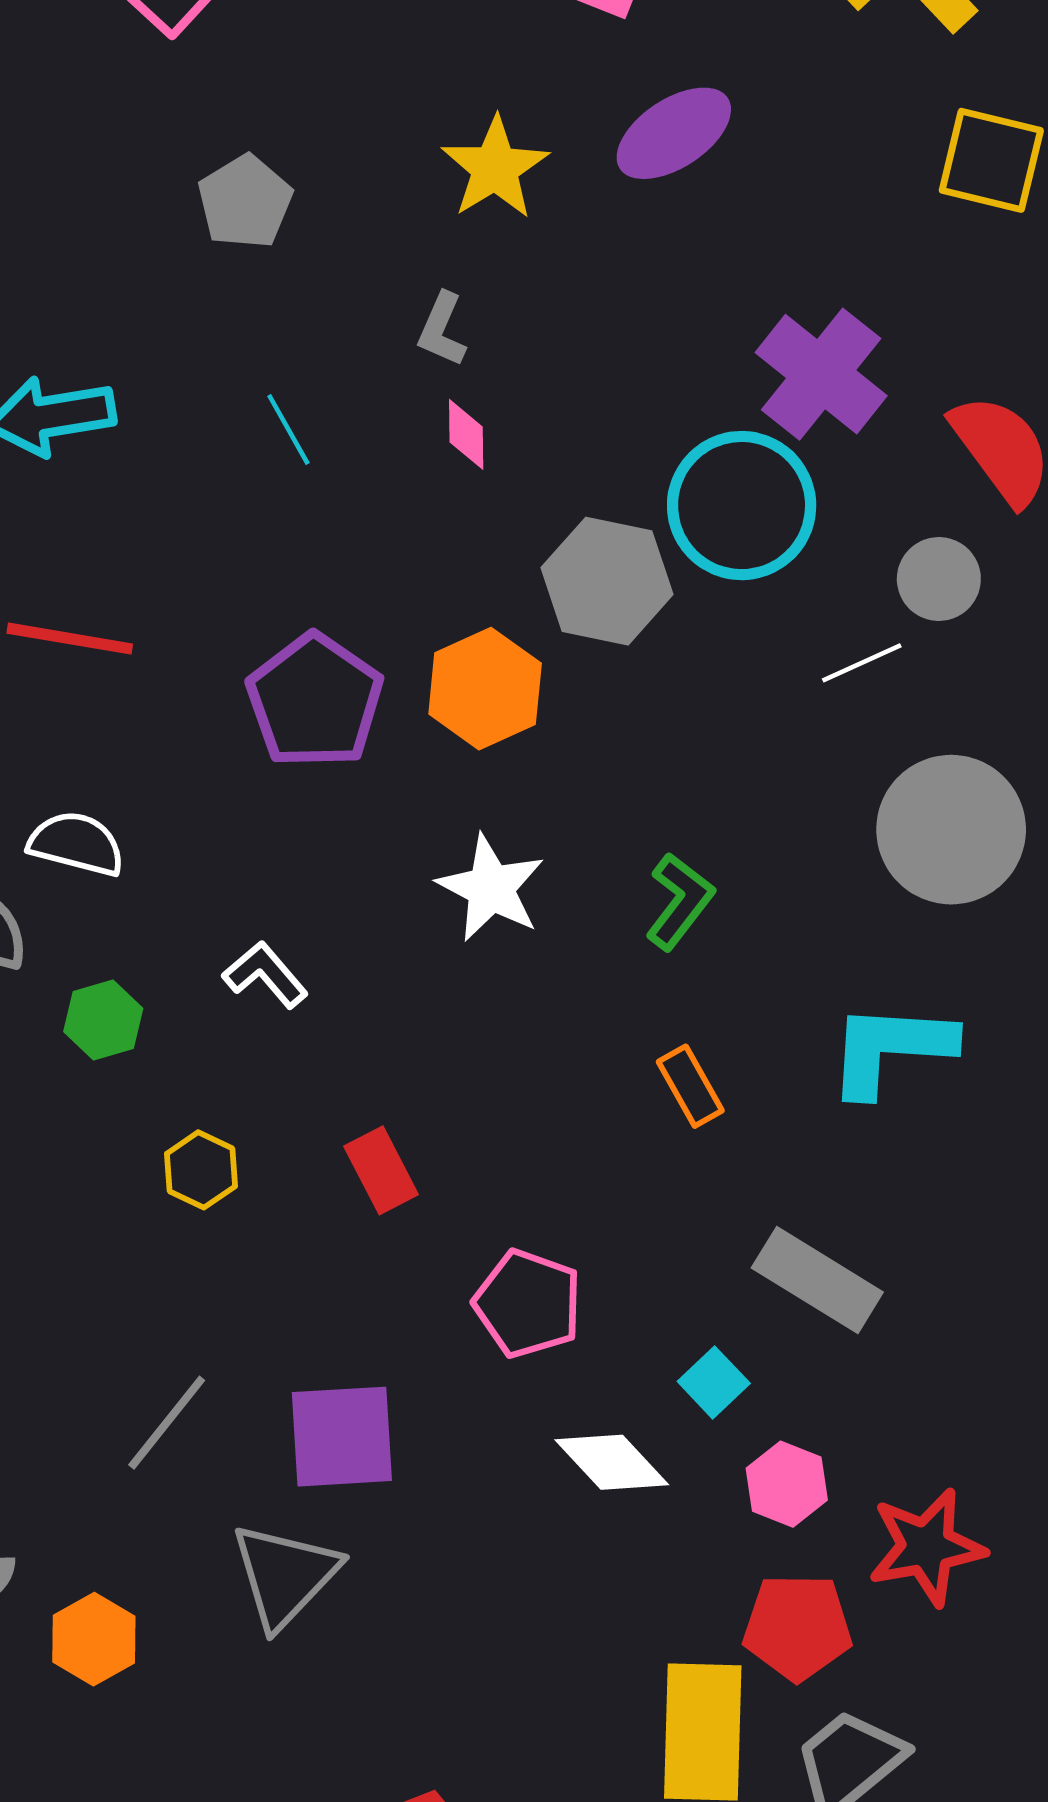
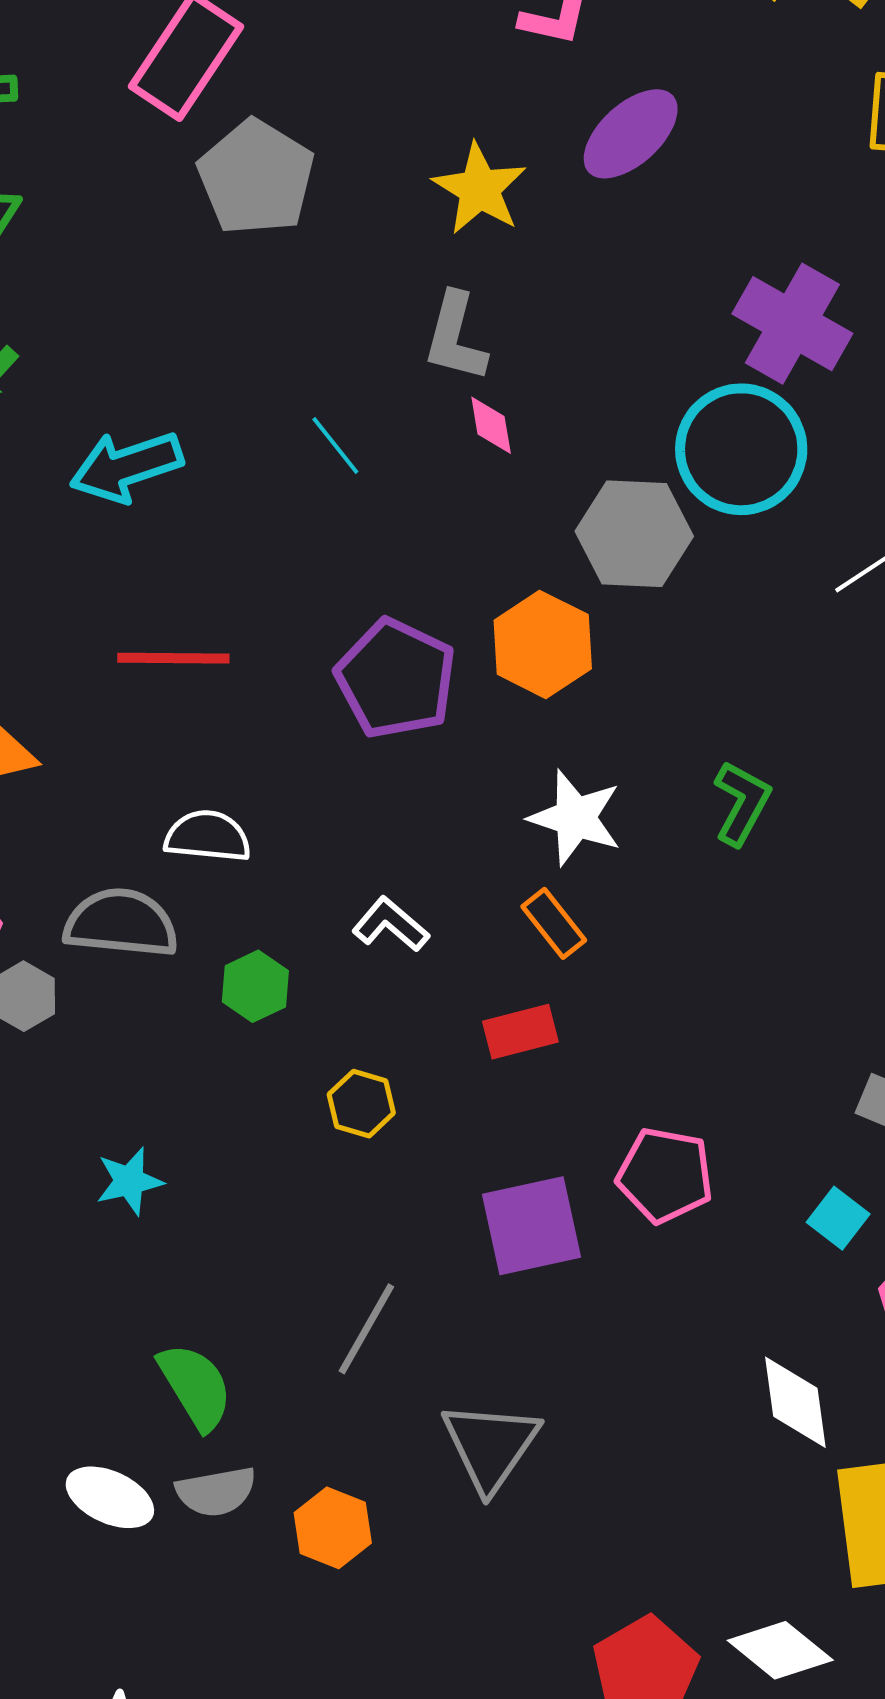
gray pentagon: (245, 202) -> (256, 177), moved, size x1.4
gray L-shape: (442, 330) -> (455, 337), size x1.4
orange rectangle: (690, 1086) -> (554, 923), moved
red rectangle: (381, 1170) -> (520, 1032), moved, turned -68
purple square: (342, 1437) -> (531, 1226), moved
white diamond: (612, 1462) -> (795, 1402), moved, turned 44

